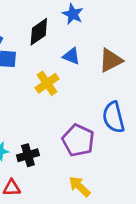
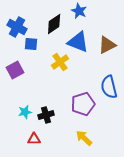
blue triangle: (71, 56) -> (78, 42), size x1.6
purple pentagon: (78, 140) -> (83, 104), turned 30

